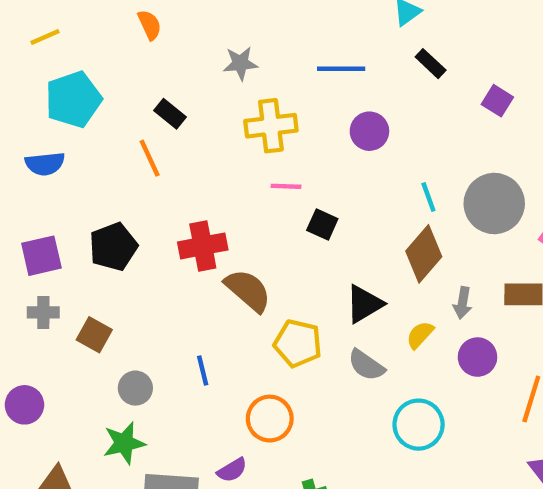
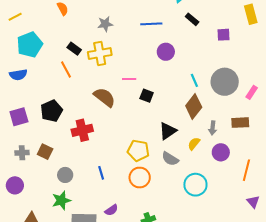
purple square: (497, 101) -> (224, 35), turned -32
yellow cross: (271, 126) -> (100, 54), moved
red cross: (203, 246) -> (82, 130), moved
brown semicircle: (248, 290) -> (105, 97), moved
gray cross: (43, 312) -> (22, 153), moved
blue line: (203, 371) -> (101, 173), moved
orange circle: (270, 419) -> (140, 178), moved

